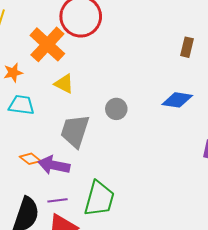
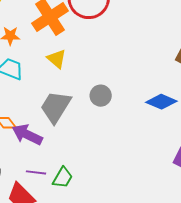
green trapezoid: (99, 199) -> (63, 178), size x0.6
purple line: (58, 200) -> (36, 172), moved

